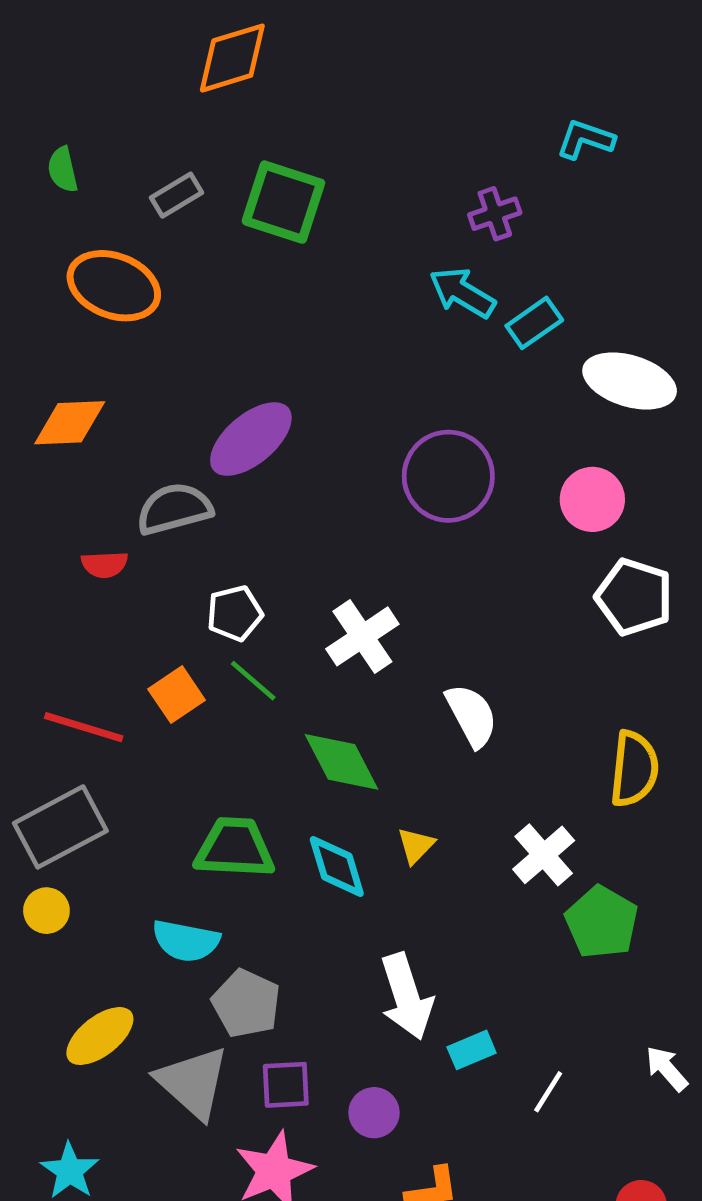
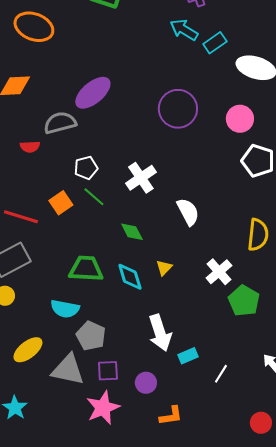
green diamond: (341, 762) -> (132, 232), size x0.7
gray triangle: (193, 1082) -> (68, 370), turned -30

